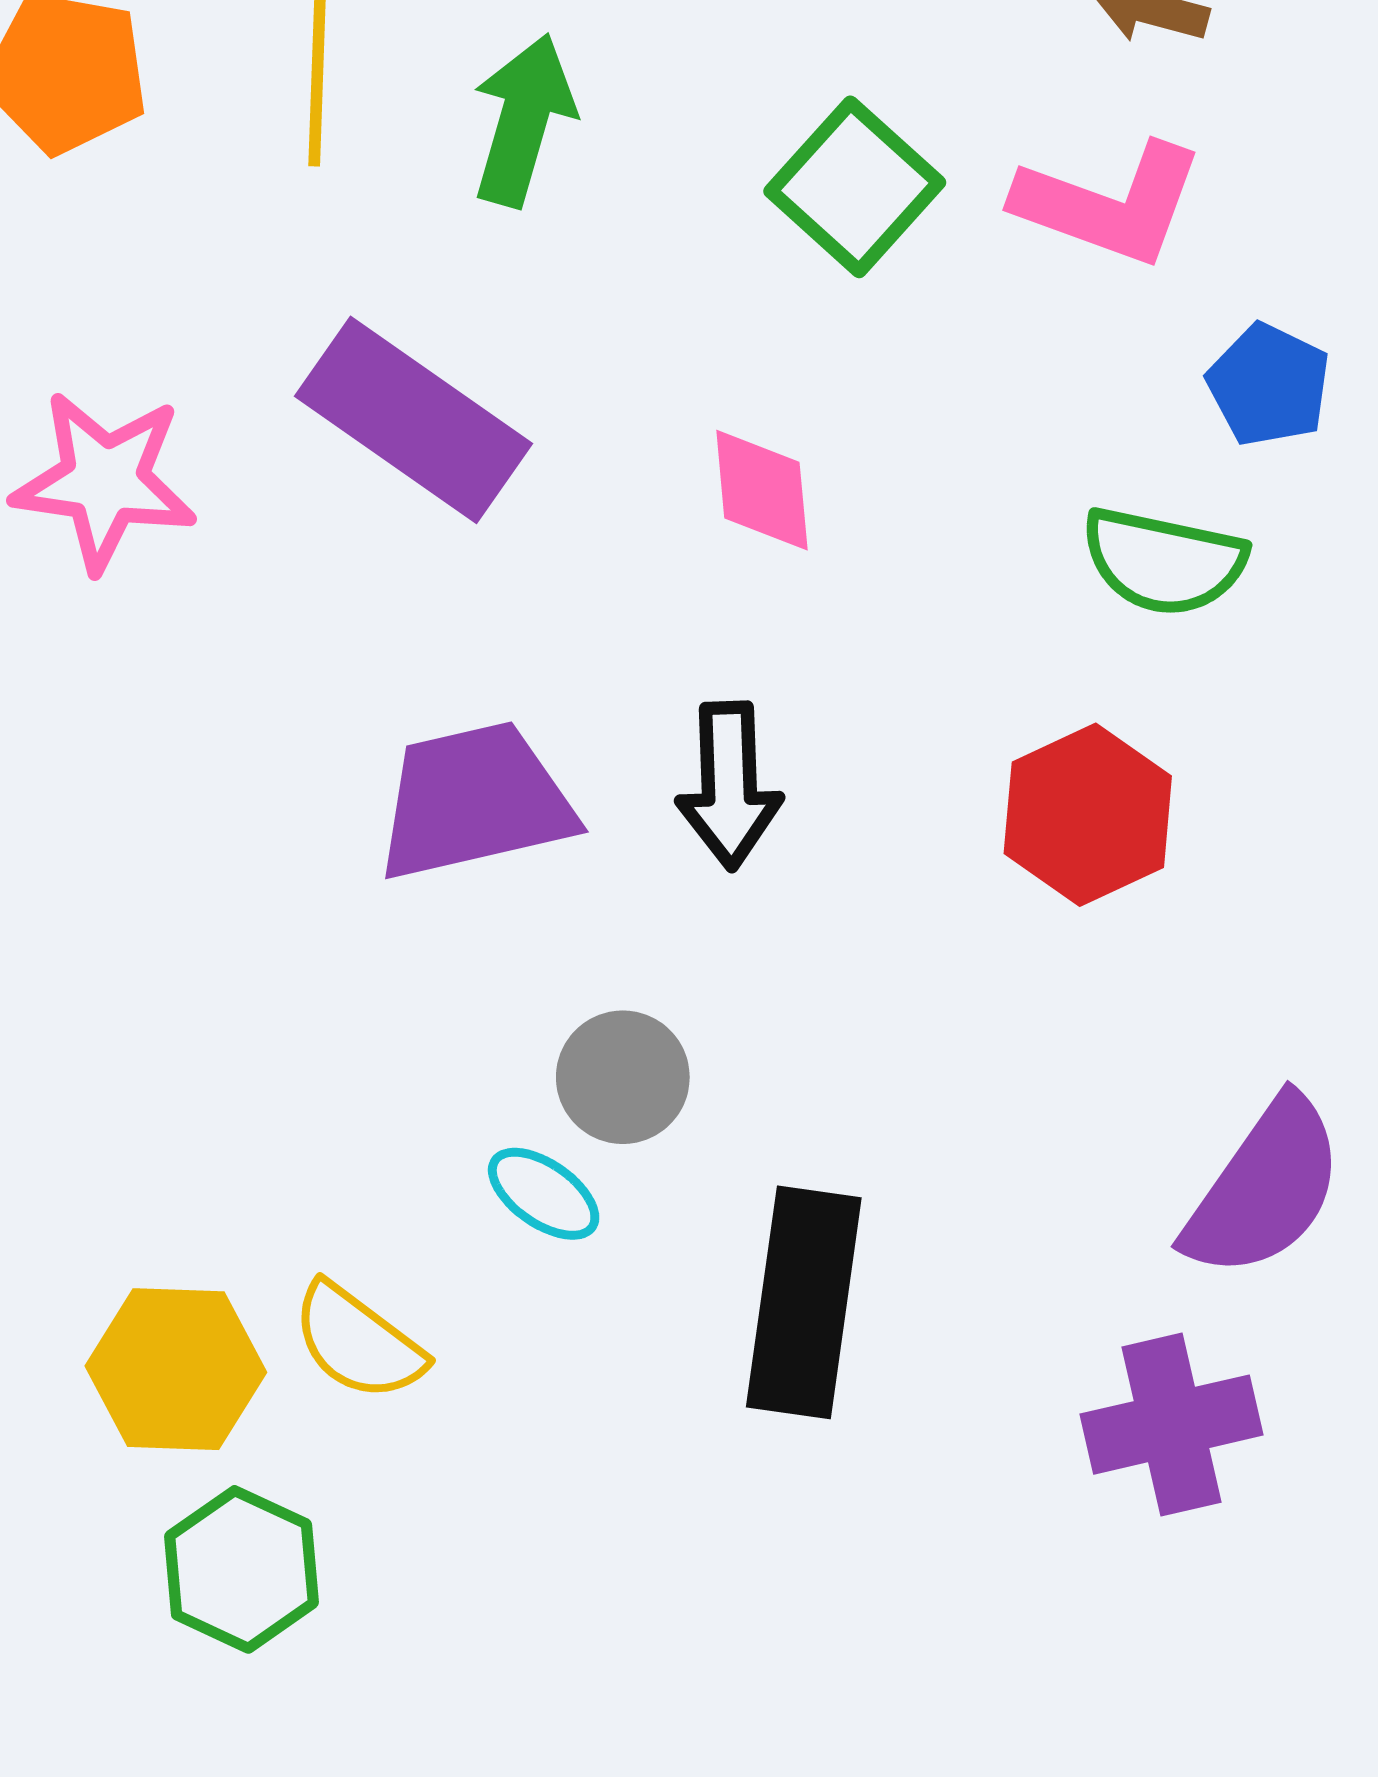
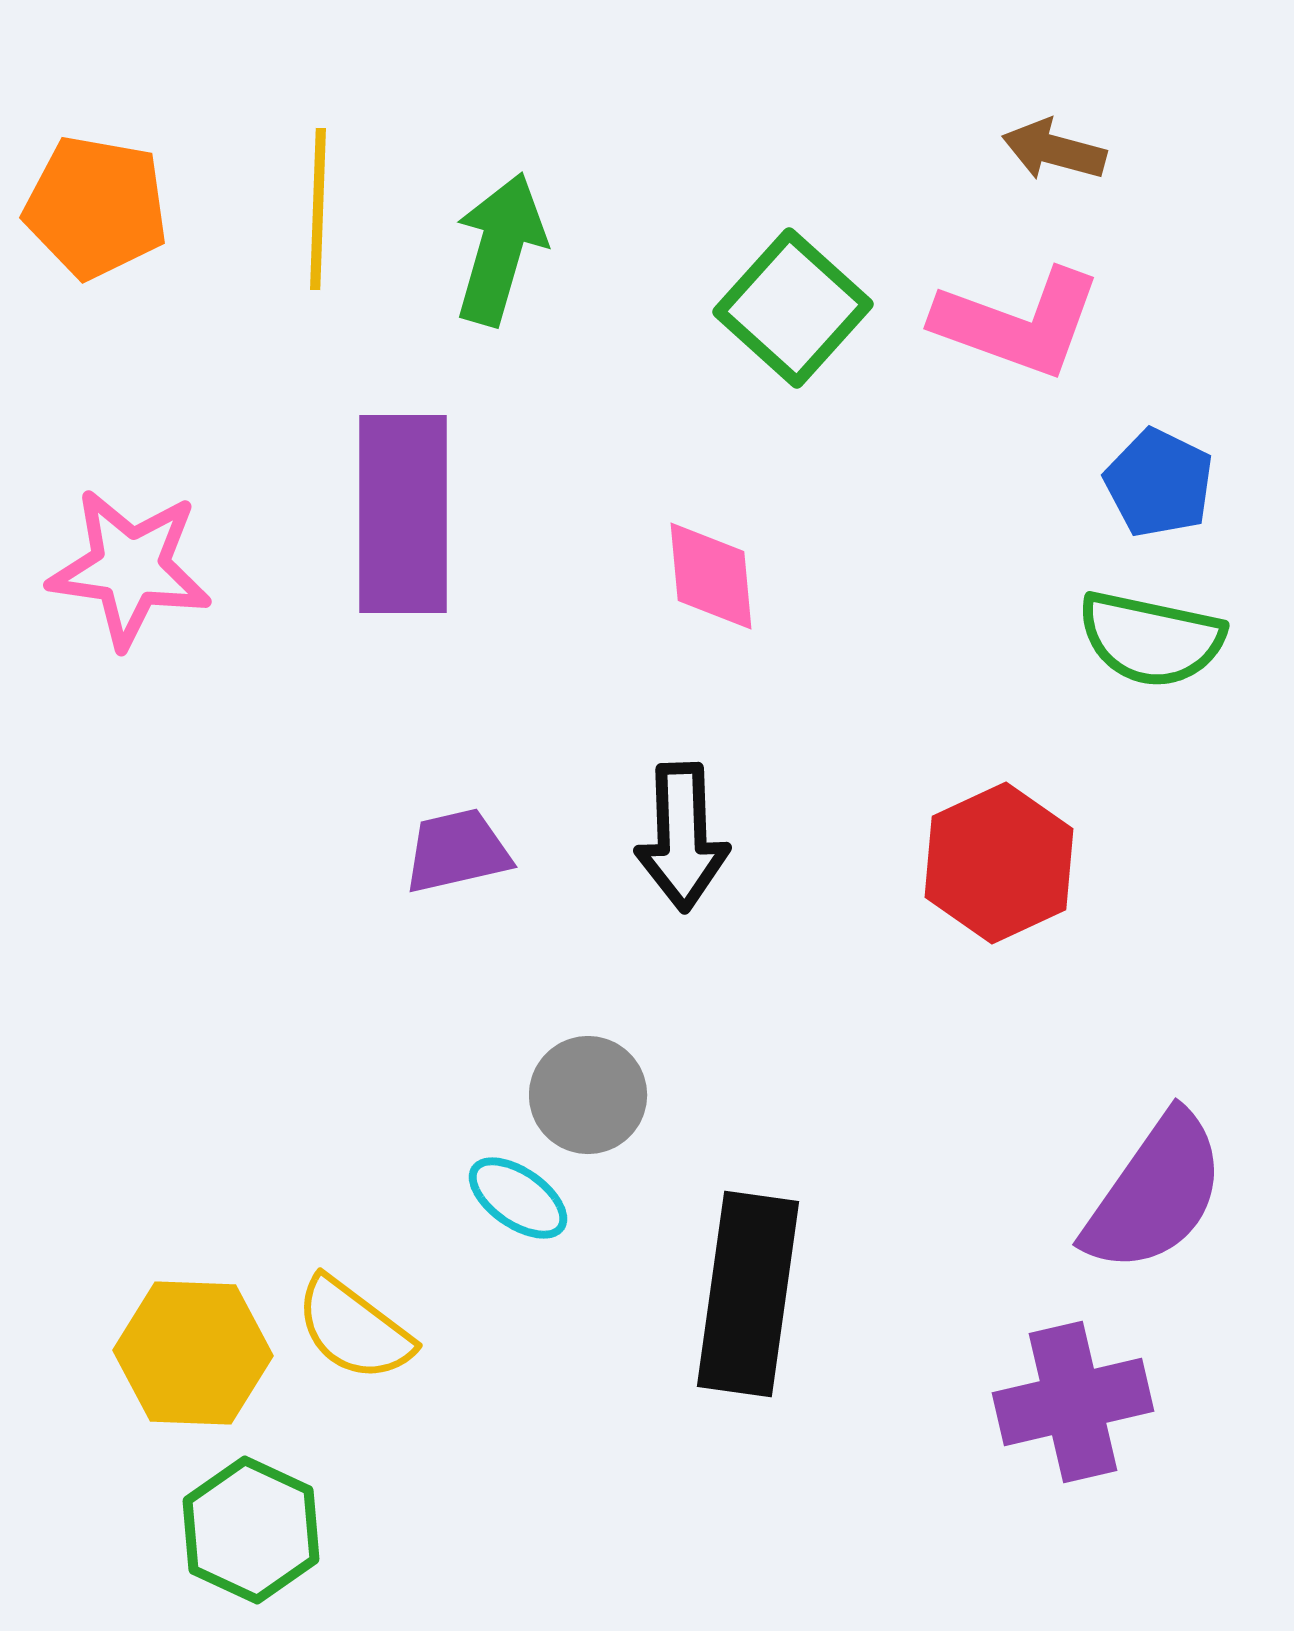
purple rectangle: (413, 420) -> (403, 514), turned 55
green semicircle: (1164, 561) -> (1151, 639), moved
purple trapezoid: (475, 801) -> (457, 851), size x0.6

